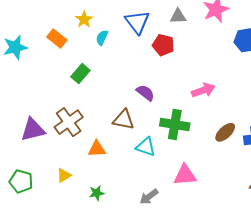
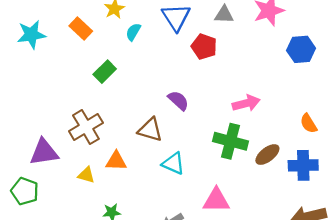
green cross: (175, 124) -> (231, 141), moved
purple triangle: (33, 130) -> (44, 152), moved
yellow triangle: (64, 175) -> (86, 175), moved, turned 42

